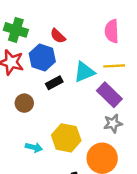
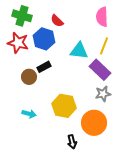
yellow line: (114, 66) -> (104, 46), turned -66
cyan triangle: (84, 72) -> (79, 51), turned 30
black rectangle: (54, 83) -> (44, 67), moved
cyan arrow: (34, 147) -> (29, 114), moved

